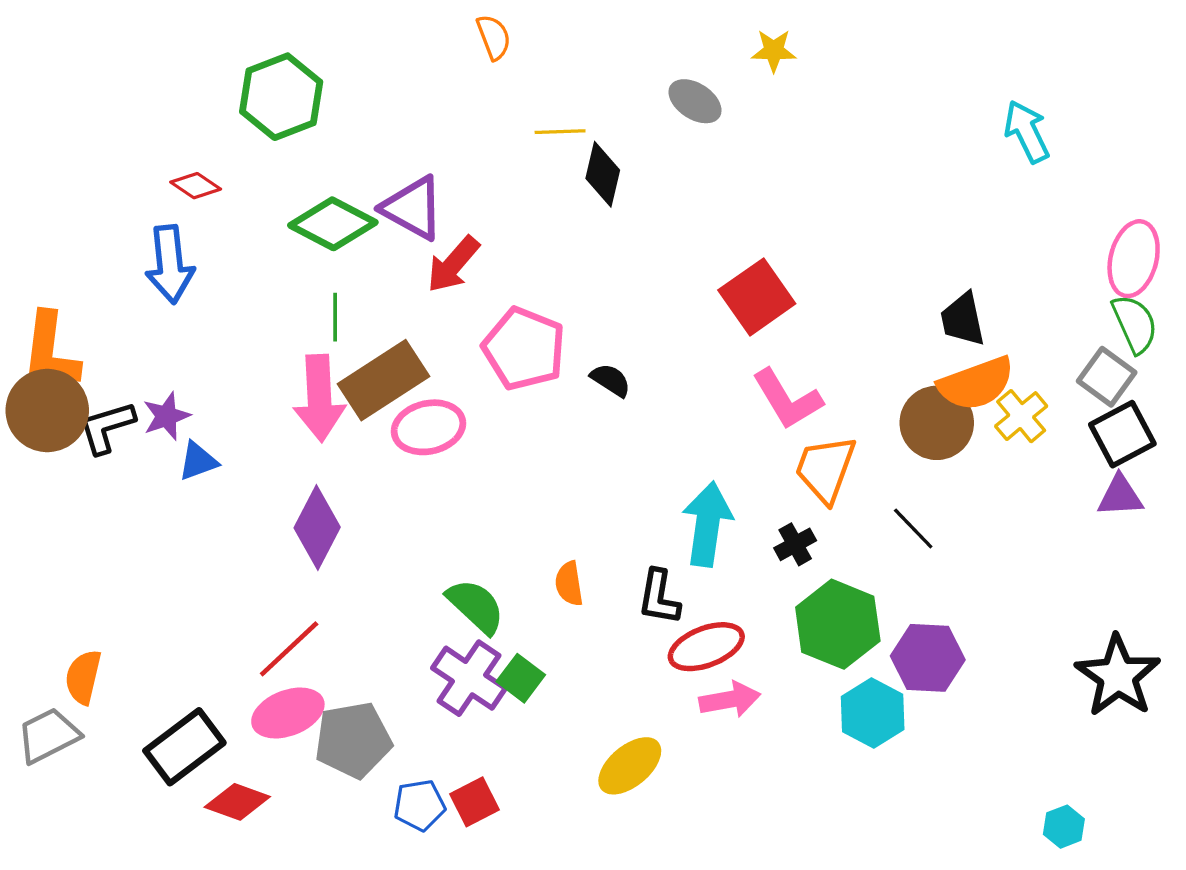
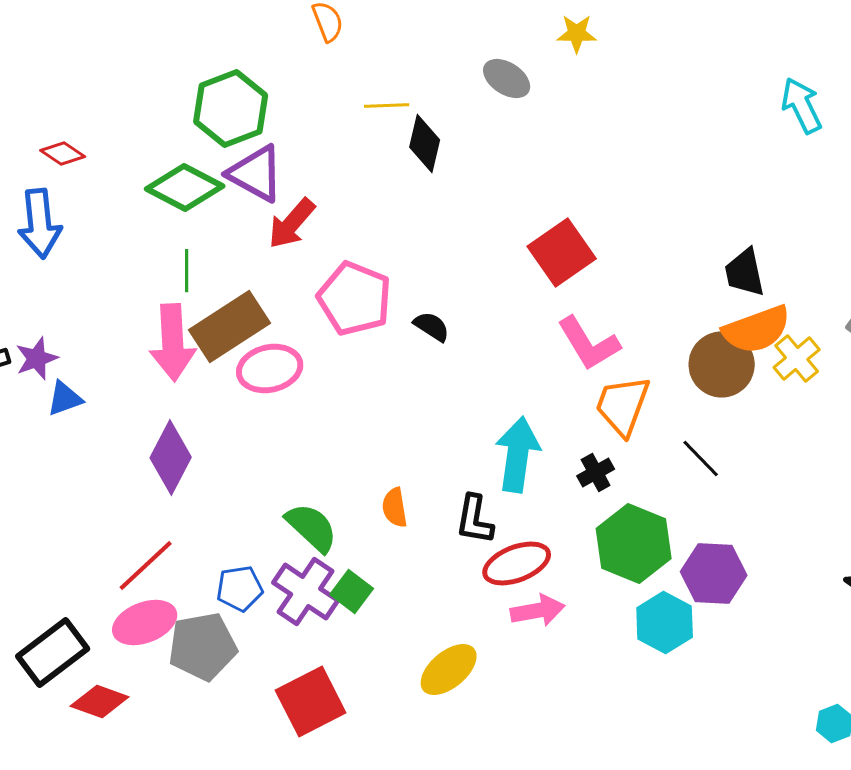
green hexagon: (281, 97) -> (231, 108), moved
red square: (475, 802) -> (311, 702), size x1.6
blue pentagon: (419, 805) -> (240, 588), moved

